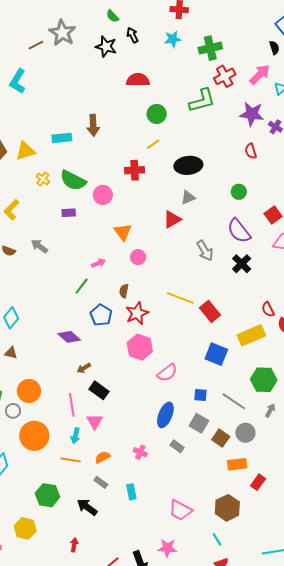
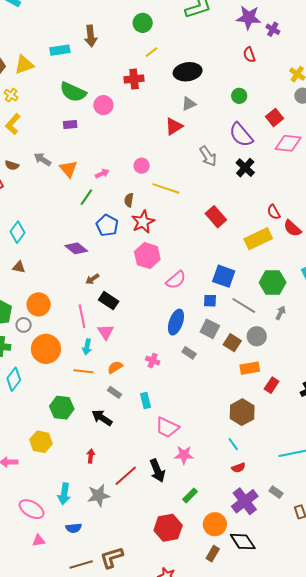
green circle: (157, 114) -> (143, 23), moved
yellow cross: (43, 179) -> (11, 95), moved
orange triangle: (123, 232) -> (68, 169), moved
yellow line: (180, 298) -> (166, 188), moved
blue square: (216, 354) -> (224, 276), moved
pink trapezoid: (180, 510) -> (167, 427), moved

